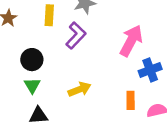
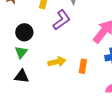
orange rectangle: (131, 100) -> (83, 66), moved

